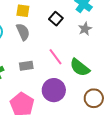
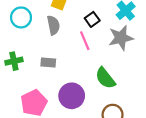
gray star: (85, 29) -> (121, 38), size x1.6
pink line: (56, 57) -> (85, 41), moved

